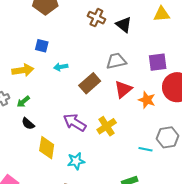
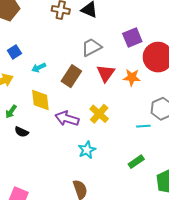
blue square: (42, 46) -> (14, 52), turned -32
yellow diamond: (47, 148) -> (40, 100), moved
cyan star: (76, 161) -> (87, 150), moved

